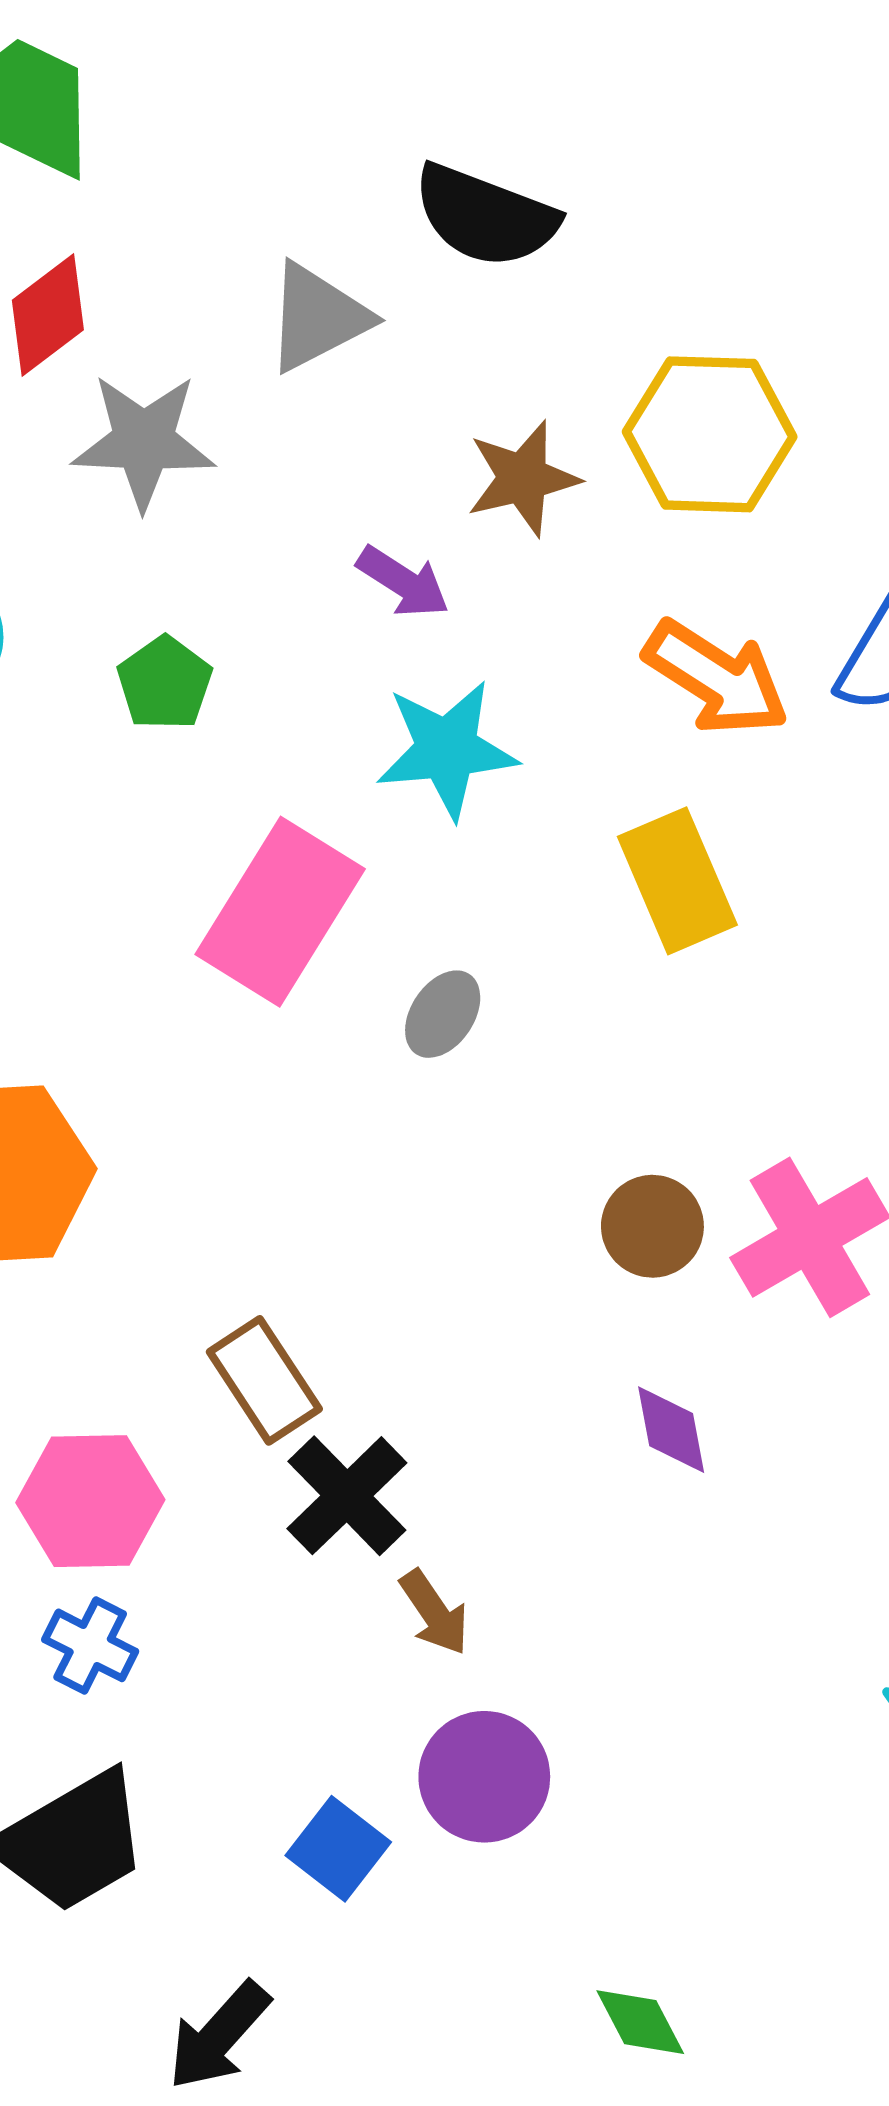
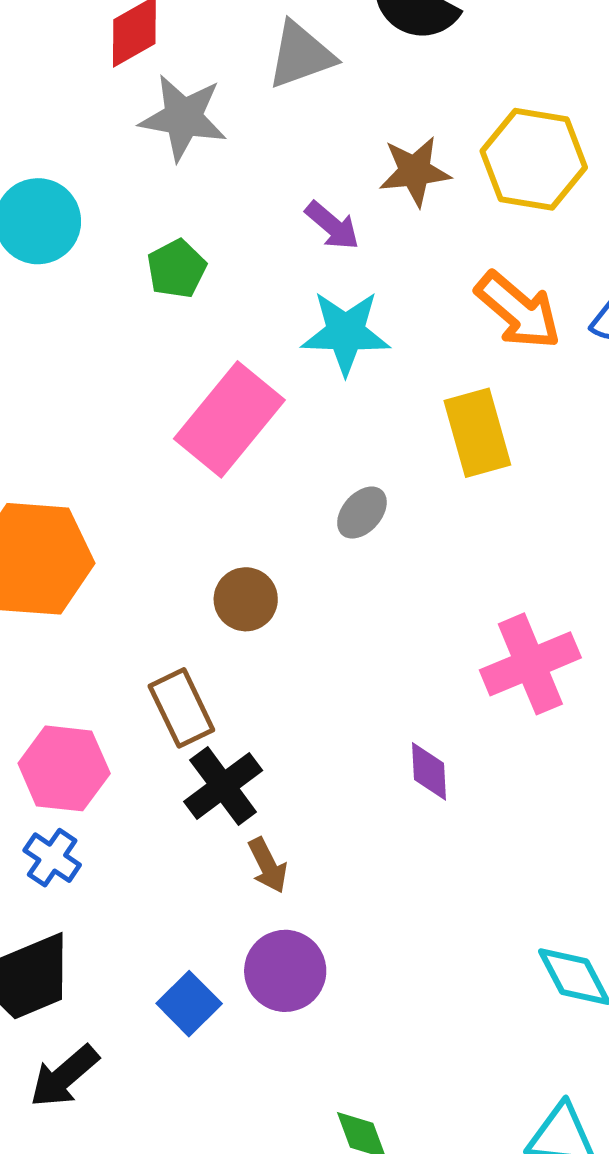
gray ellipse: (443, 1014) -> (362, 513), moved
brown circle: (652, 1226) -> (246, 599), moved
black arrow: (219, 2036) -> (64, 1076), moved

